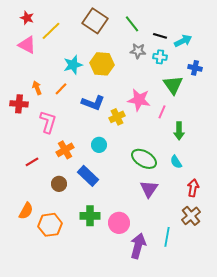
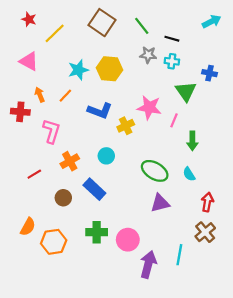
cyan arrow: (183, 41) -> (212, 21), moved
pink triangle: (27, 45) -> (29, 61), moved
purple triangle: (149, 189) -> (160, 203), turned 42

